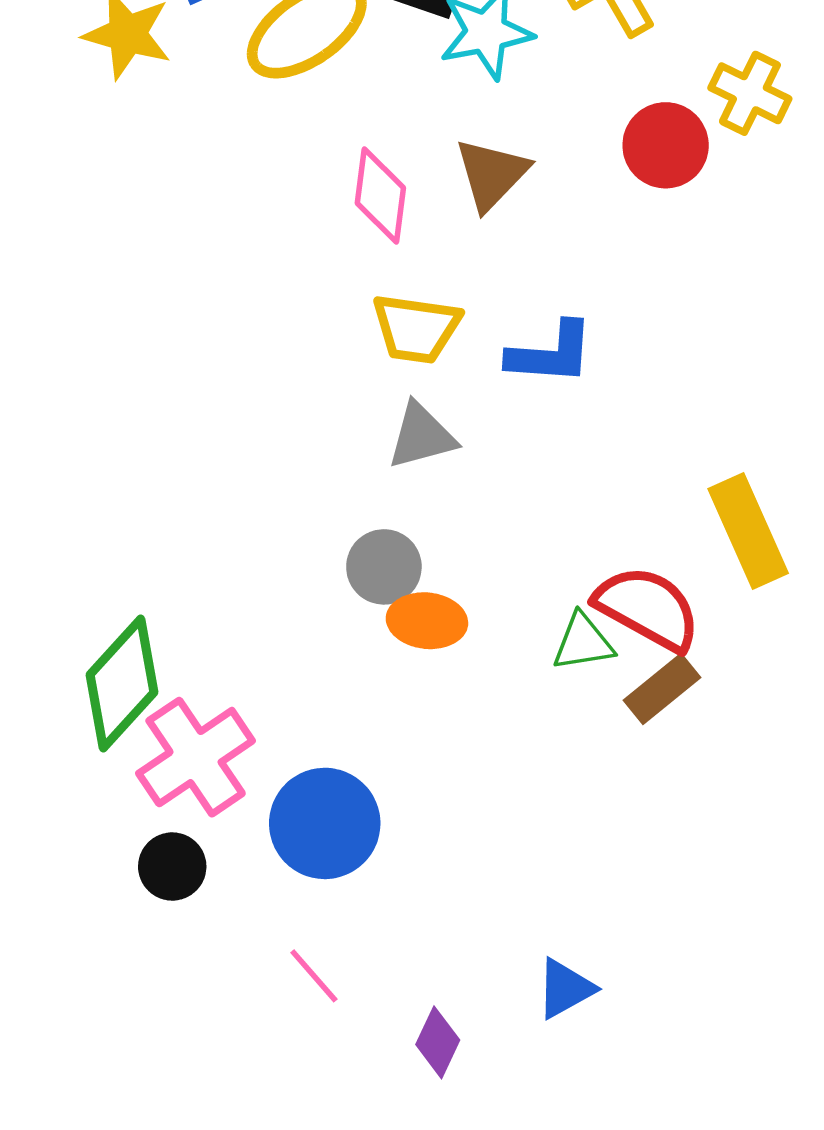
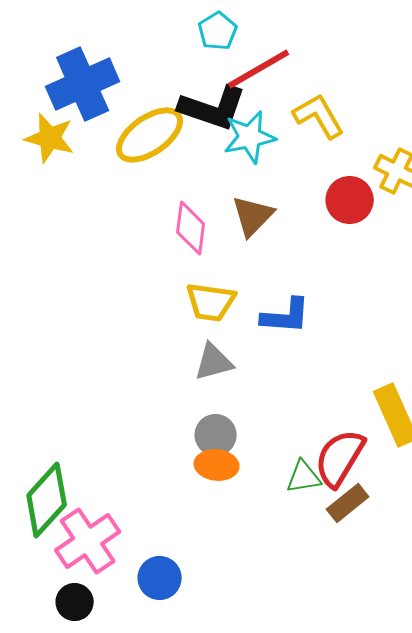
gray circle: (384, 567) -> (216, 435), moved
red semicircle: (648, 608) -> (340, 458), turned -88
blue circle: (325, 823) -> (160, 578), size x0.7

